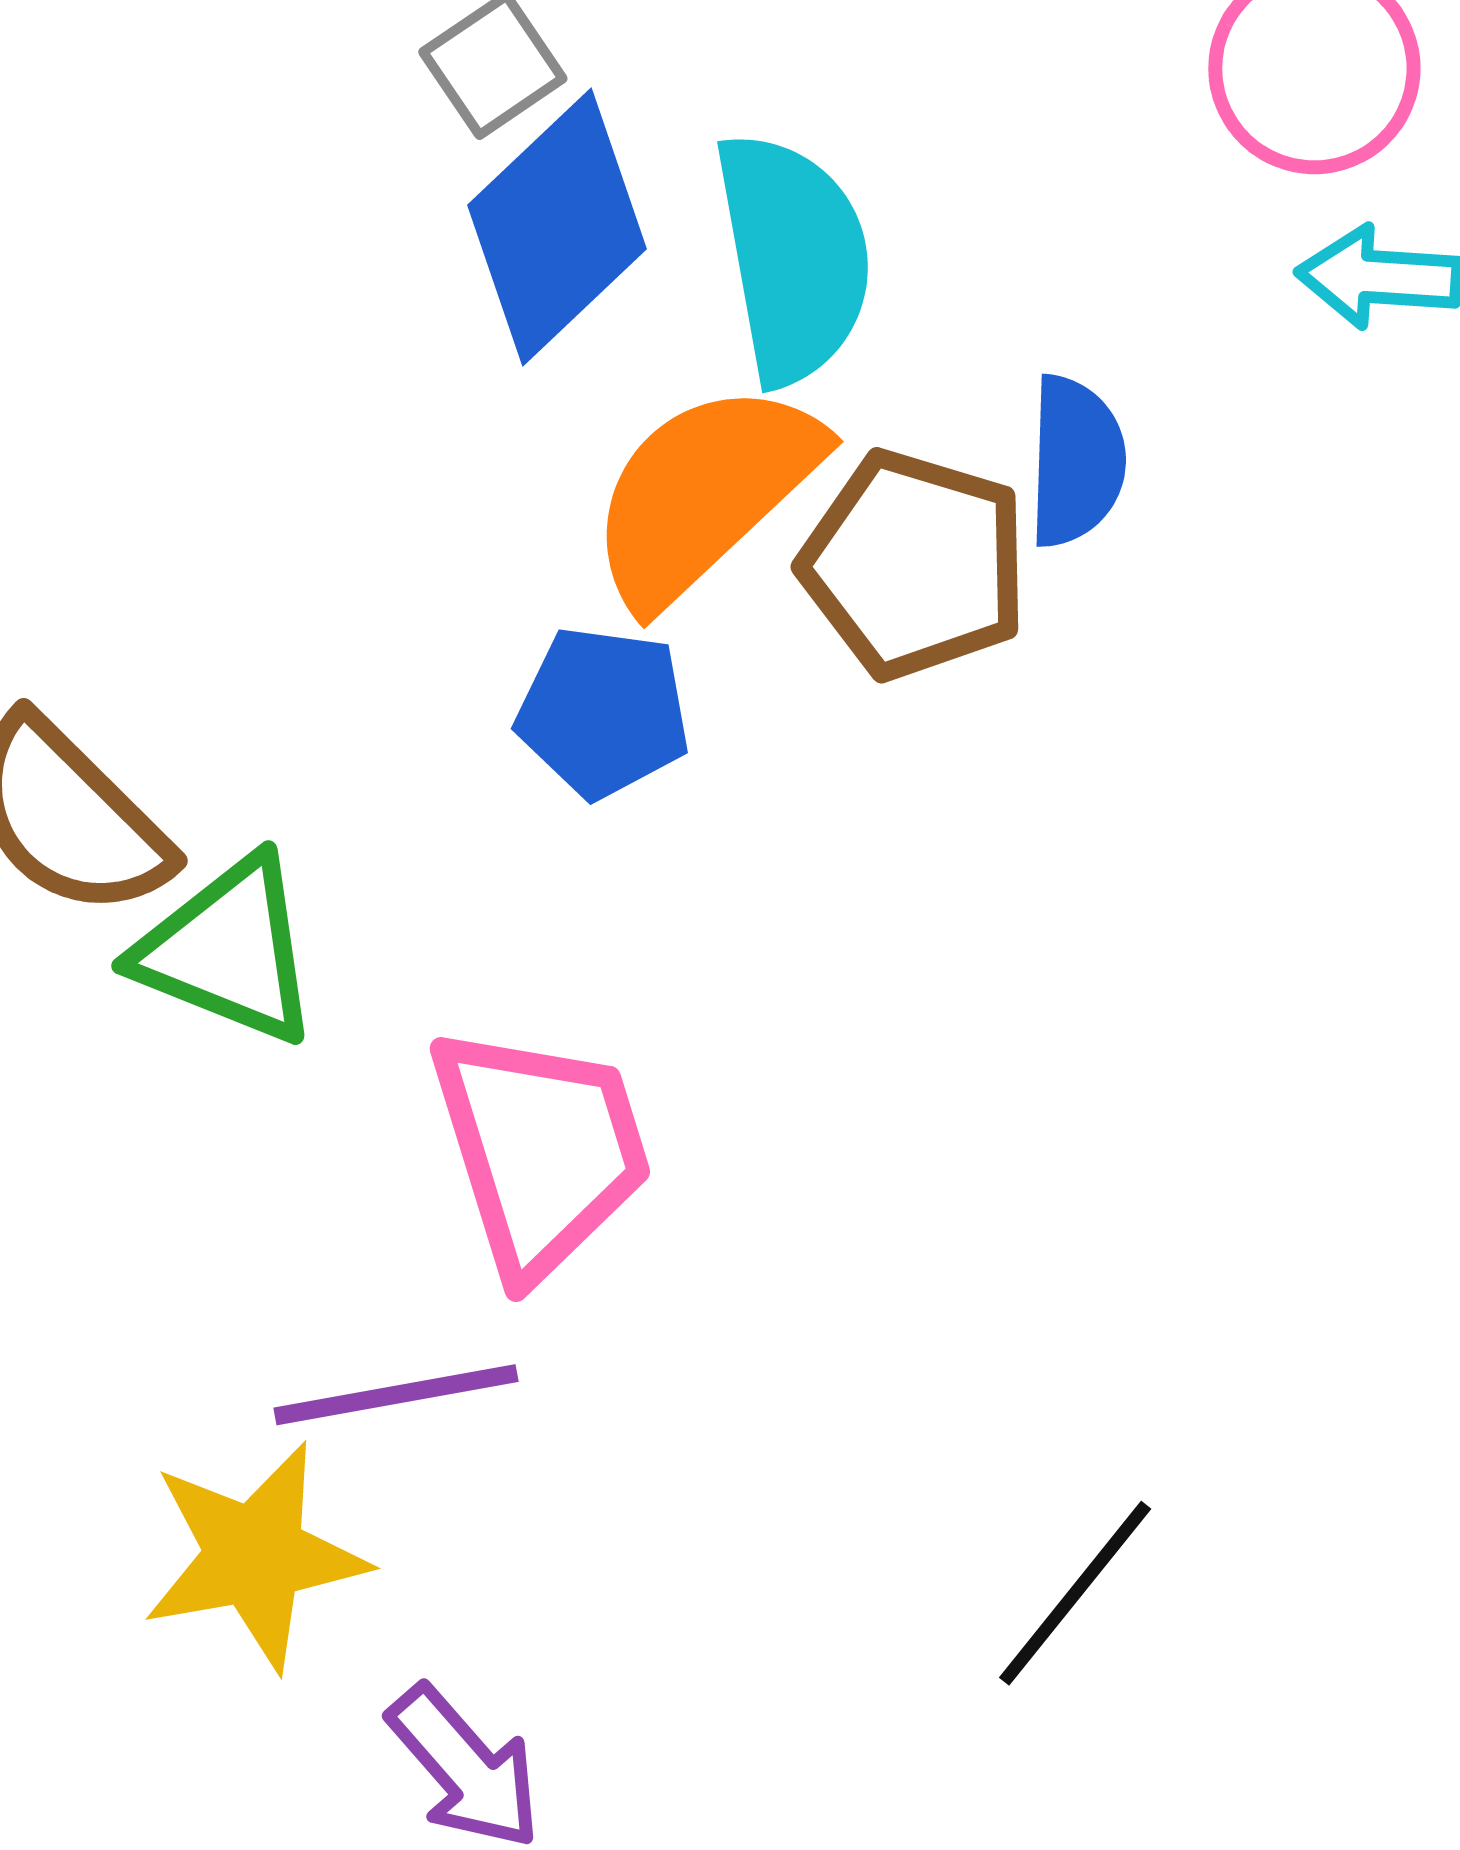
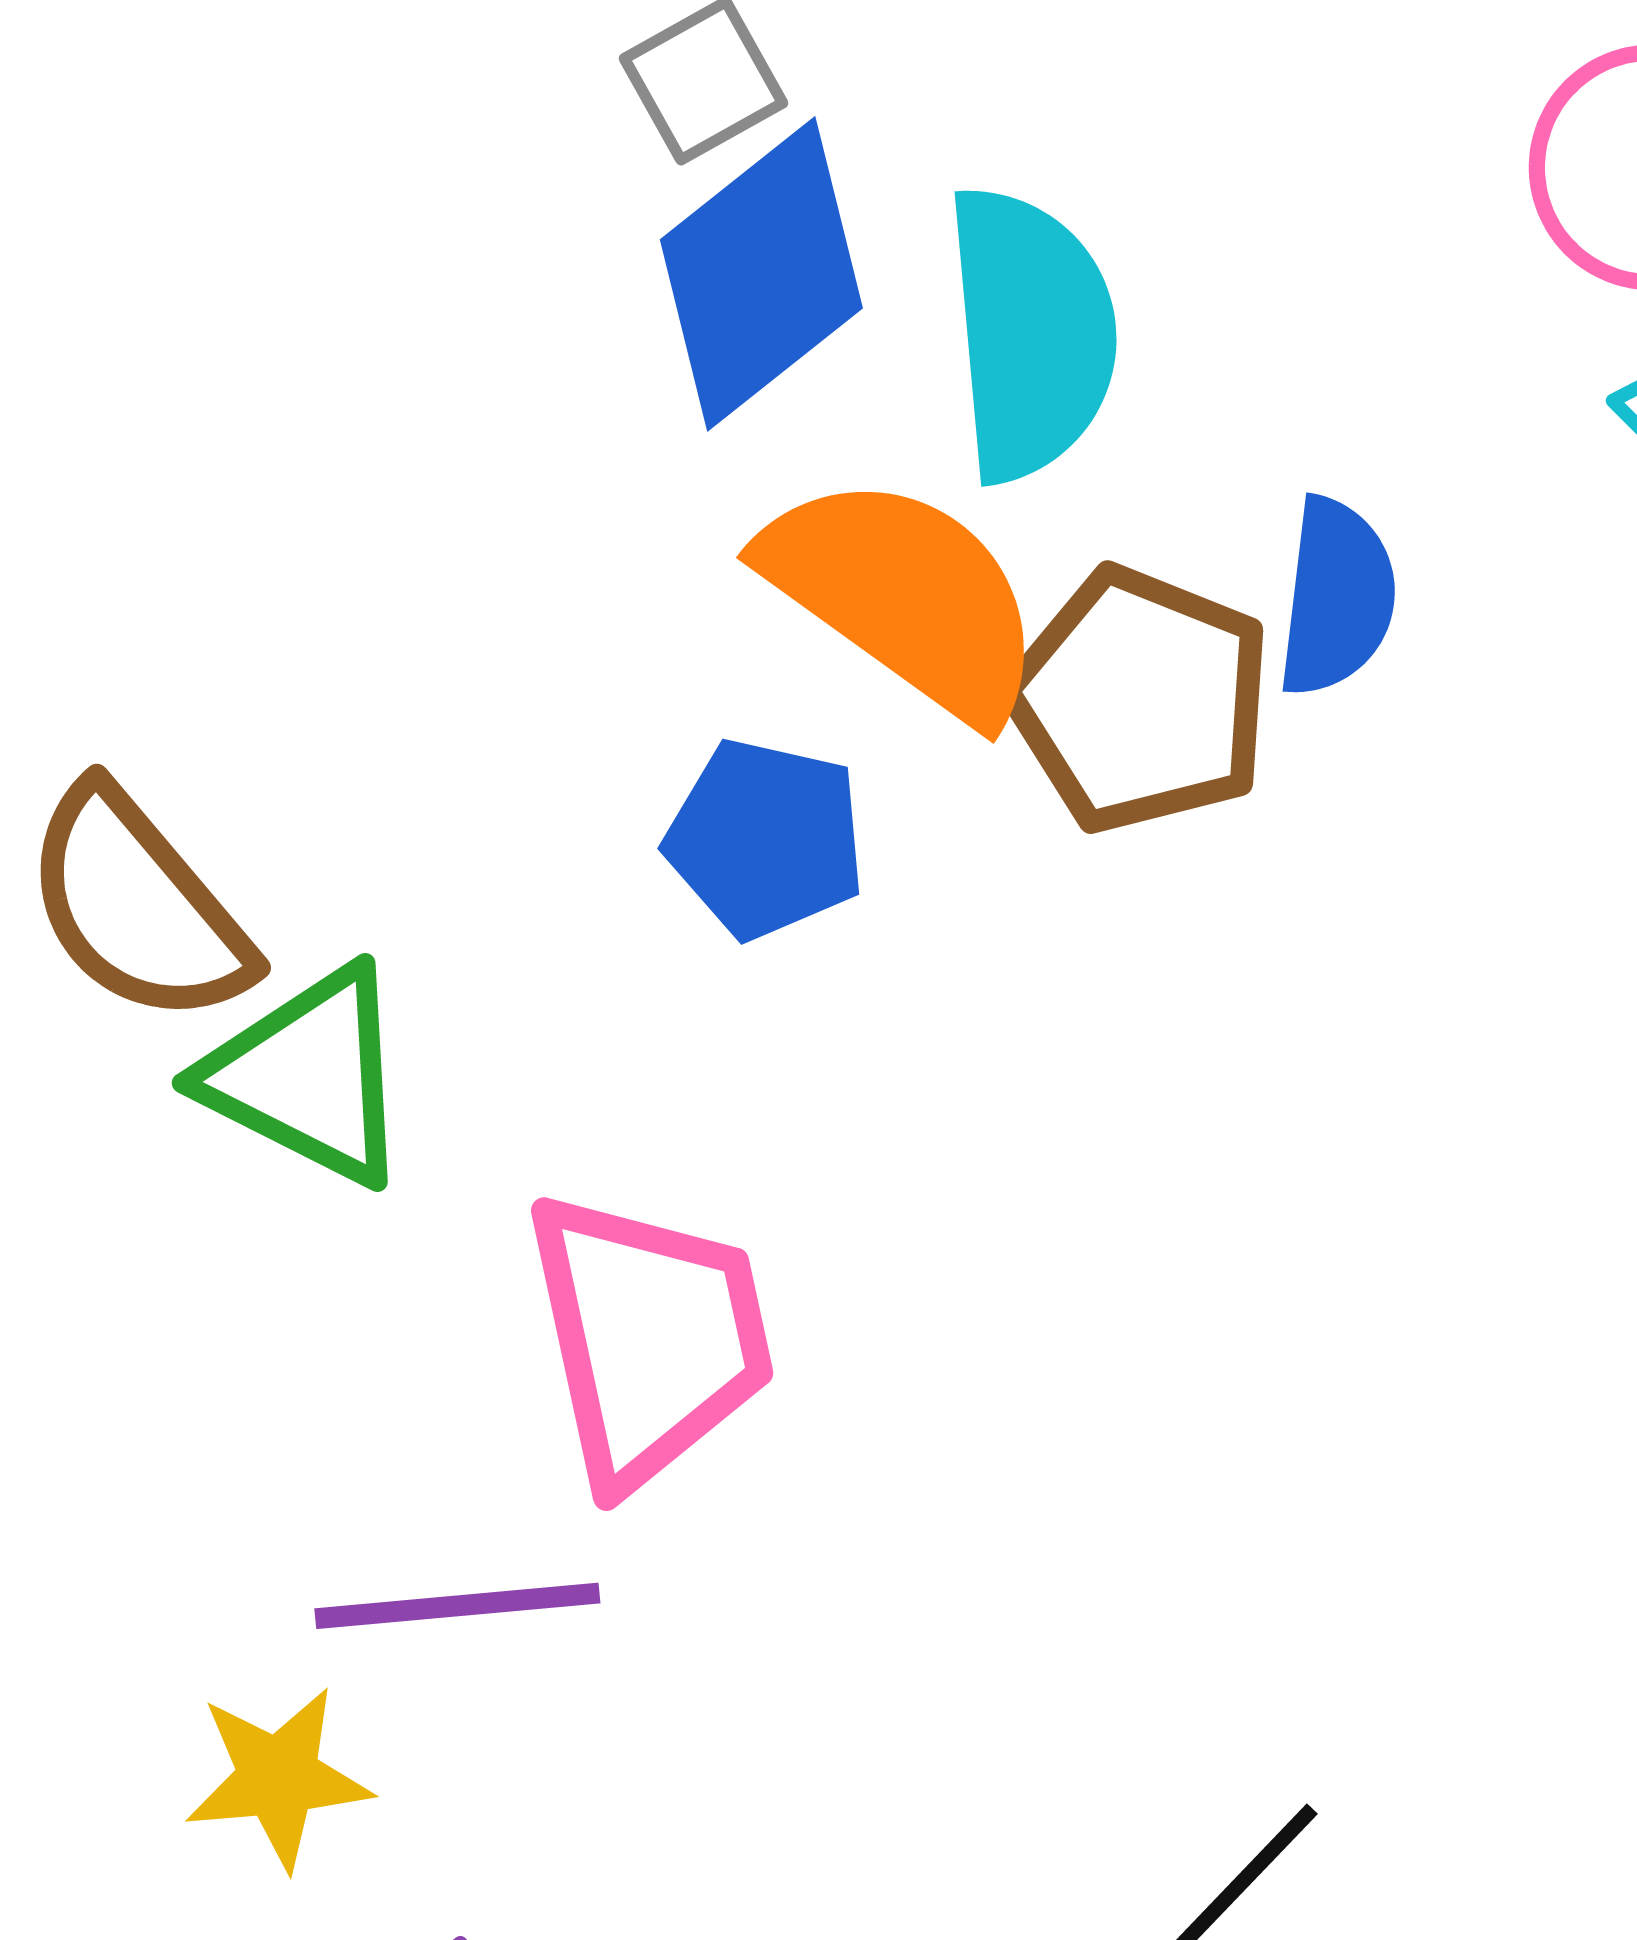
orange semicircle: (704, 493) -> (904, 596), turned 74
yellow star: (255, 1556) -> (278, 1778), size x0.7

